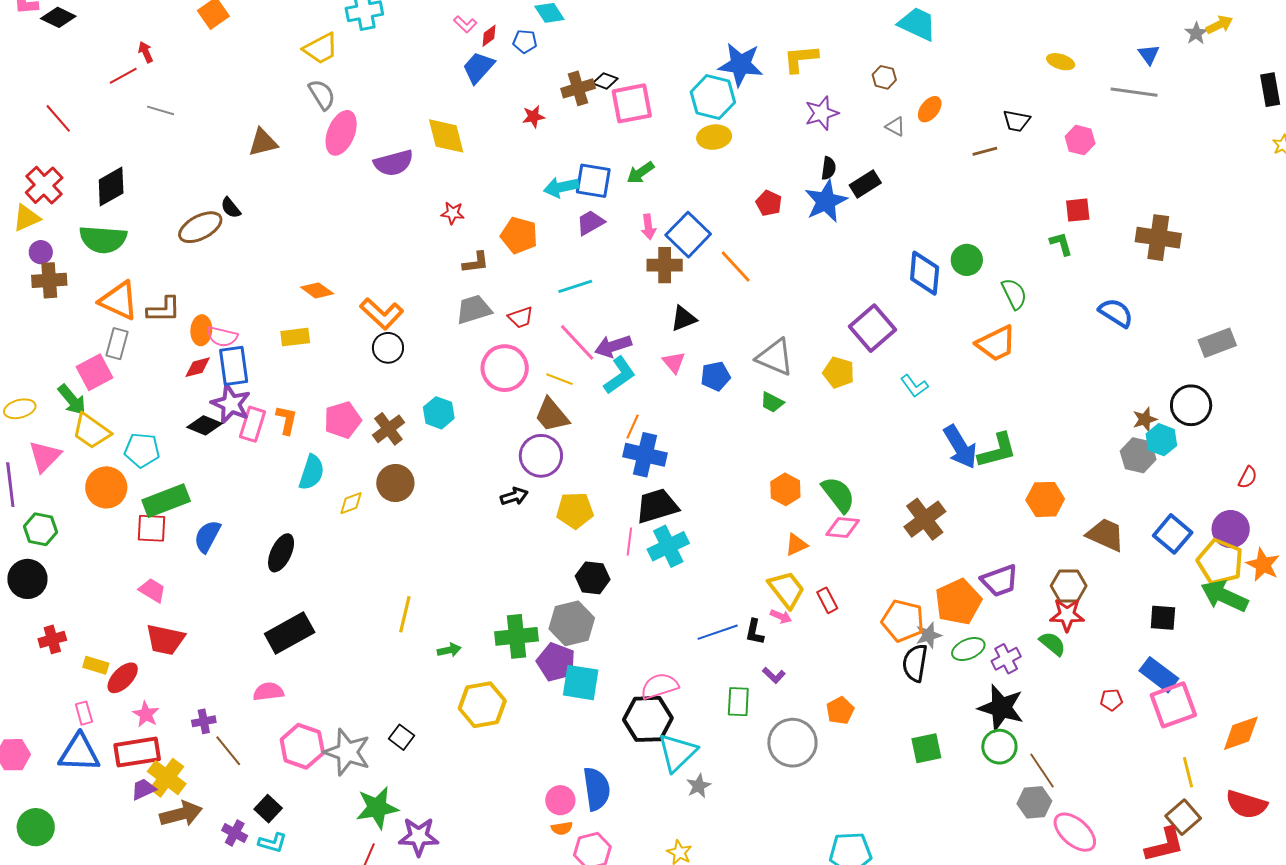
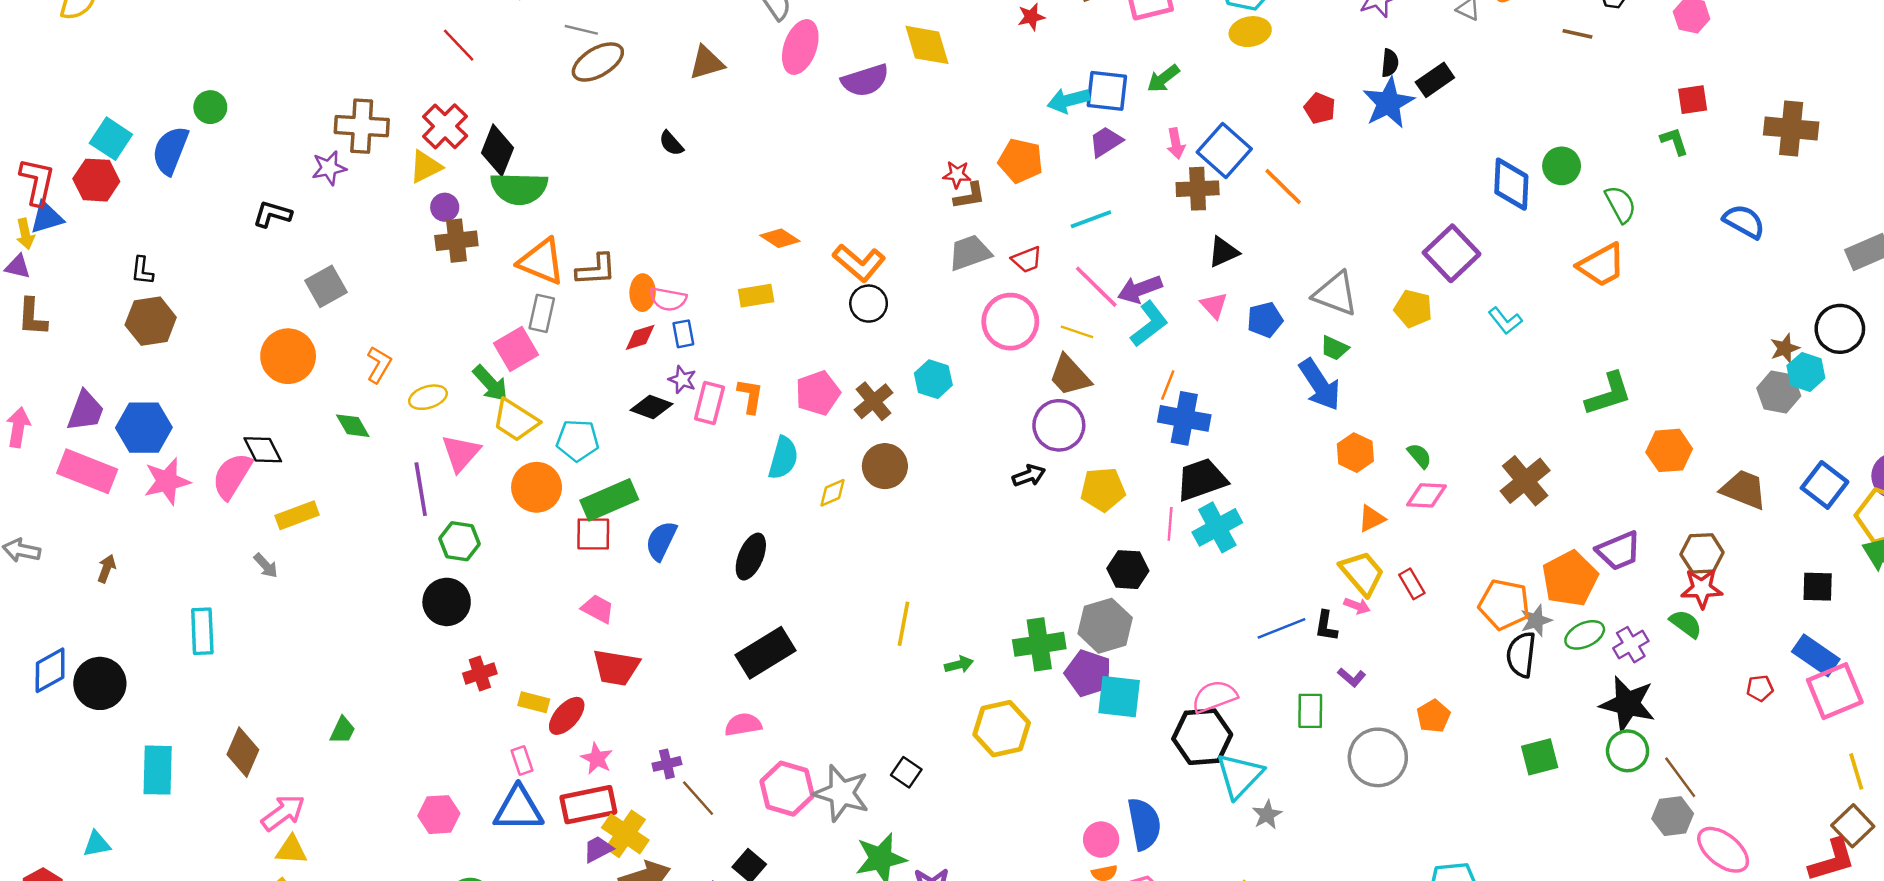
brown line: (985, 151) -> (1577, 34), turned 30
black diamond: (111, 186) -> (498, 150), moved, turned -36
red star: (453, 213) -> (957, 174), moved
brown ellipse: (200, 227) -> (598, 62), moved
blue rectangle: (234, 366) -> (683, 334), size x0.6
purple star: (231, 404) -> (682, 380), size x0.6
blue arrow: (960, 447) -> (1320, 385), moved
green semicircle: (838, 495) -> (1419, 456), size x0.6

